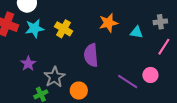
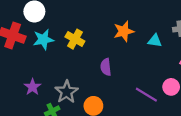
purple semicircle: (91, 55) -> (106, 67), size x0.7
purple star: (28, 64) -> (32, 87), moved

